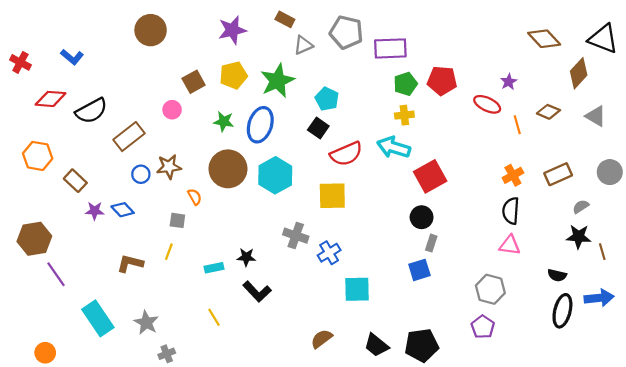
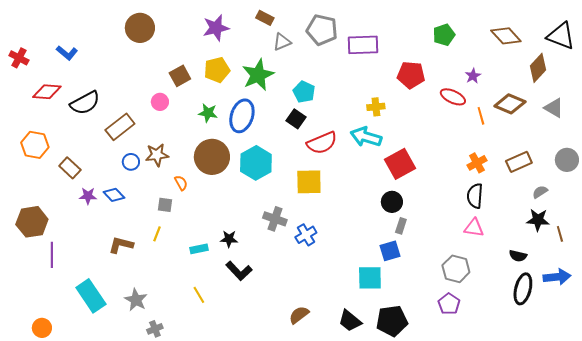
green pentagon: (405, 84) -> (444, 35), moved
brown diamond: (548, 112) -> (510, 104), size x1.4
purple line: (56, 274) -> (52, 255), turned 35
cyan square: (357, 289) -> (370, 278), moved

